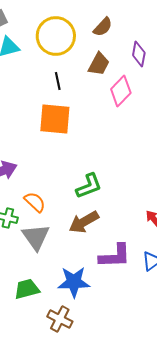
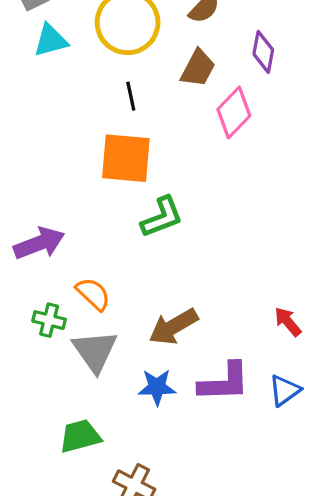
green L-shape: (89, 186) -> (162, 217), moved
blue star: (74, 282) -> (157, 387), moved, size x0.7

